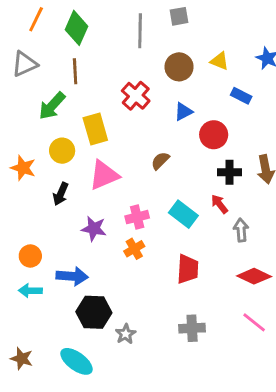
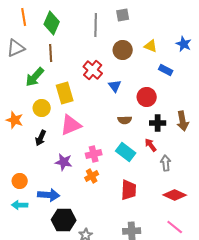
orange line: (36, 19) -> (24, 17), turned -36
blue triangle: (183, 112) -> (115, 86), moved, turned -40
brown semicircle: (160, 161) -> (125, 120), moved, turned -136

